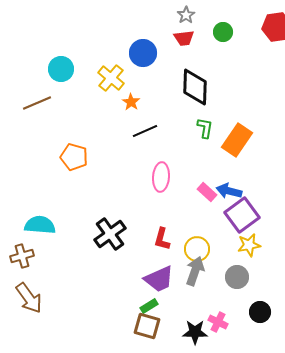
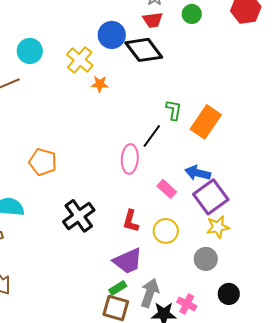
black diamond: (195, 87) -> (144, 50), moved, turned -39
orange star: (131, 102) -> (100, 84), turned -30
black line: (145, 131) -> (152, 136), moved, turned -30
orange pentagon: (74, 157) -> (43, 162), moved
pink rectangle: (207, 192) -> (167, 189), moved
gray arrow: (195, 271) -> (150, 293), moved

